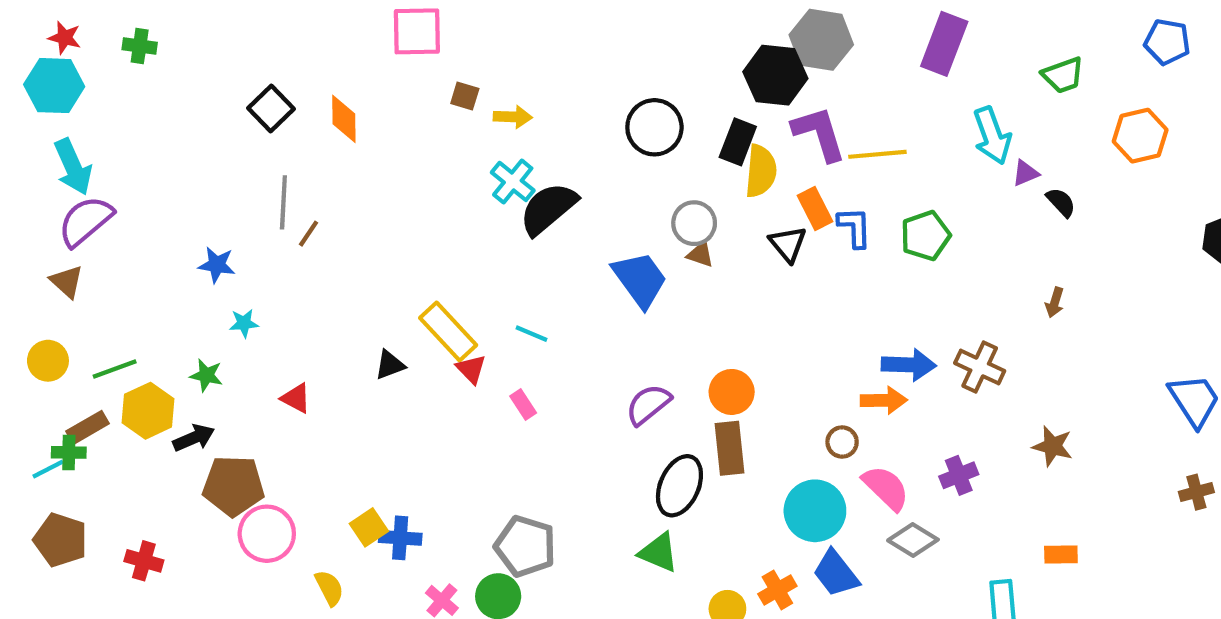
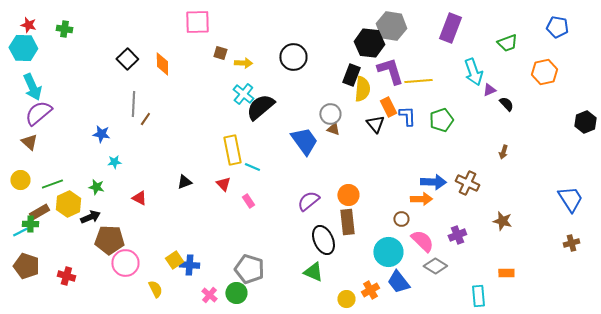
black circle: (654, 127) -> (293, 57), moved
yellow rectangle: (448, 332) -> (232, 150), moved, turned 32
black ellipse: (679, 486) -> (323, 240), turned -48

